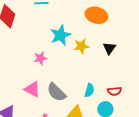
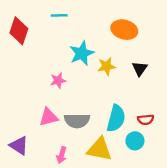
pink triangle: (32, 89) -> (49, 117), turned -42
cyan semicircle: (89, 90) -> (116, 118), size x1.6
gray semicircle: (56, 92) -> (77, 121), turned -45

